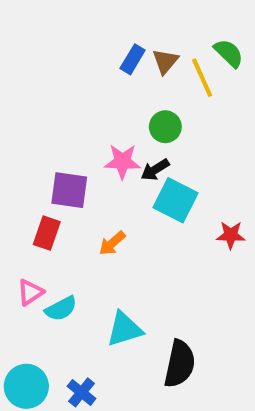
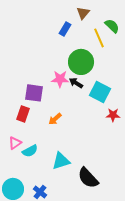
brown triangle: (165, 61) -> (83, 13), moved
green circle: (165, 127) -> (81, 62), size x1.6
black arrow: (155, 170) -> (76, 83), turned 64
cyan square: (176, 200) -> (100, 92), moved
black semicircle: (180, 364) -> (88, 178), turned 125

